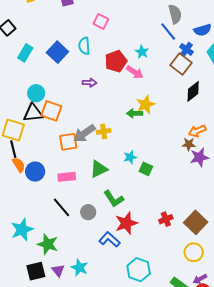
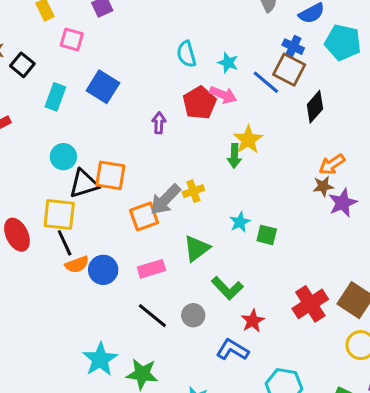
pink square: (101, 21) -> (72, 39), moved
blue line: (168, 31) -> (266, 82), moved
cyan semicircle: (84, 46) -> (186, 54), moved
red pentagon: (116, 61) -> (200, 103), moved
purple arrow: (90, 83) -> (159, 123), turned -80
cyan circle: (36, 93) -> (63, 157), moved
green arrow: (135, 113) -> (234, 156), turned -77
orange semicircle: (19, 165) -> (77, 264), turned 112
red cross: (166, 219) -> (310, 304), size x1.6
red star: (126, 223) -> (253, 321), size x0.7

